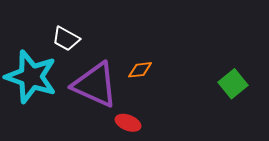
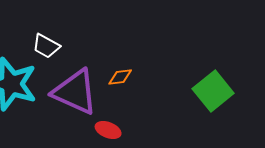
green square: (233, 84) -> (213, 91), size x1.4

